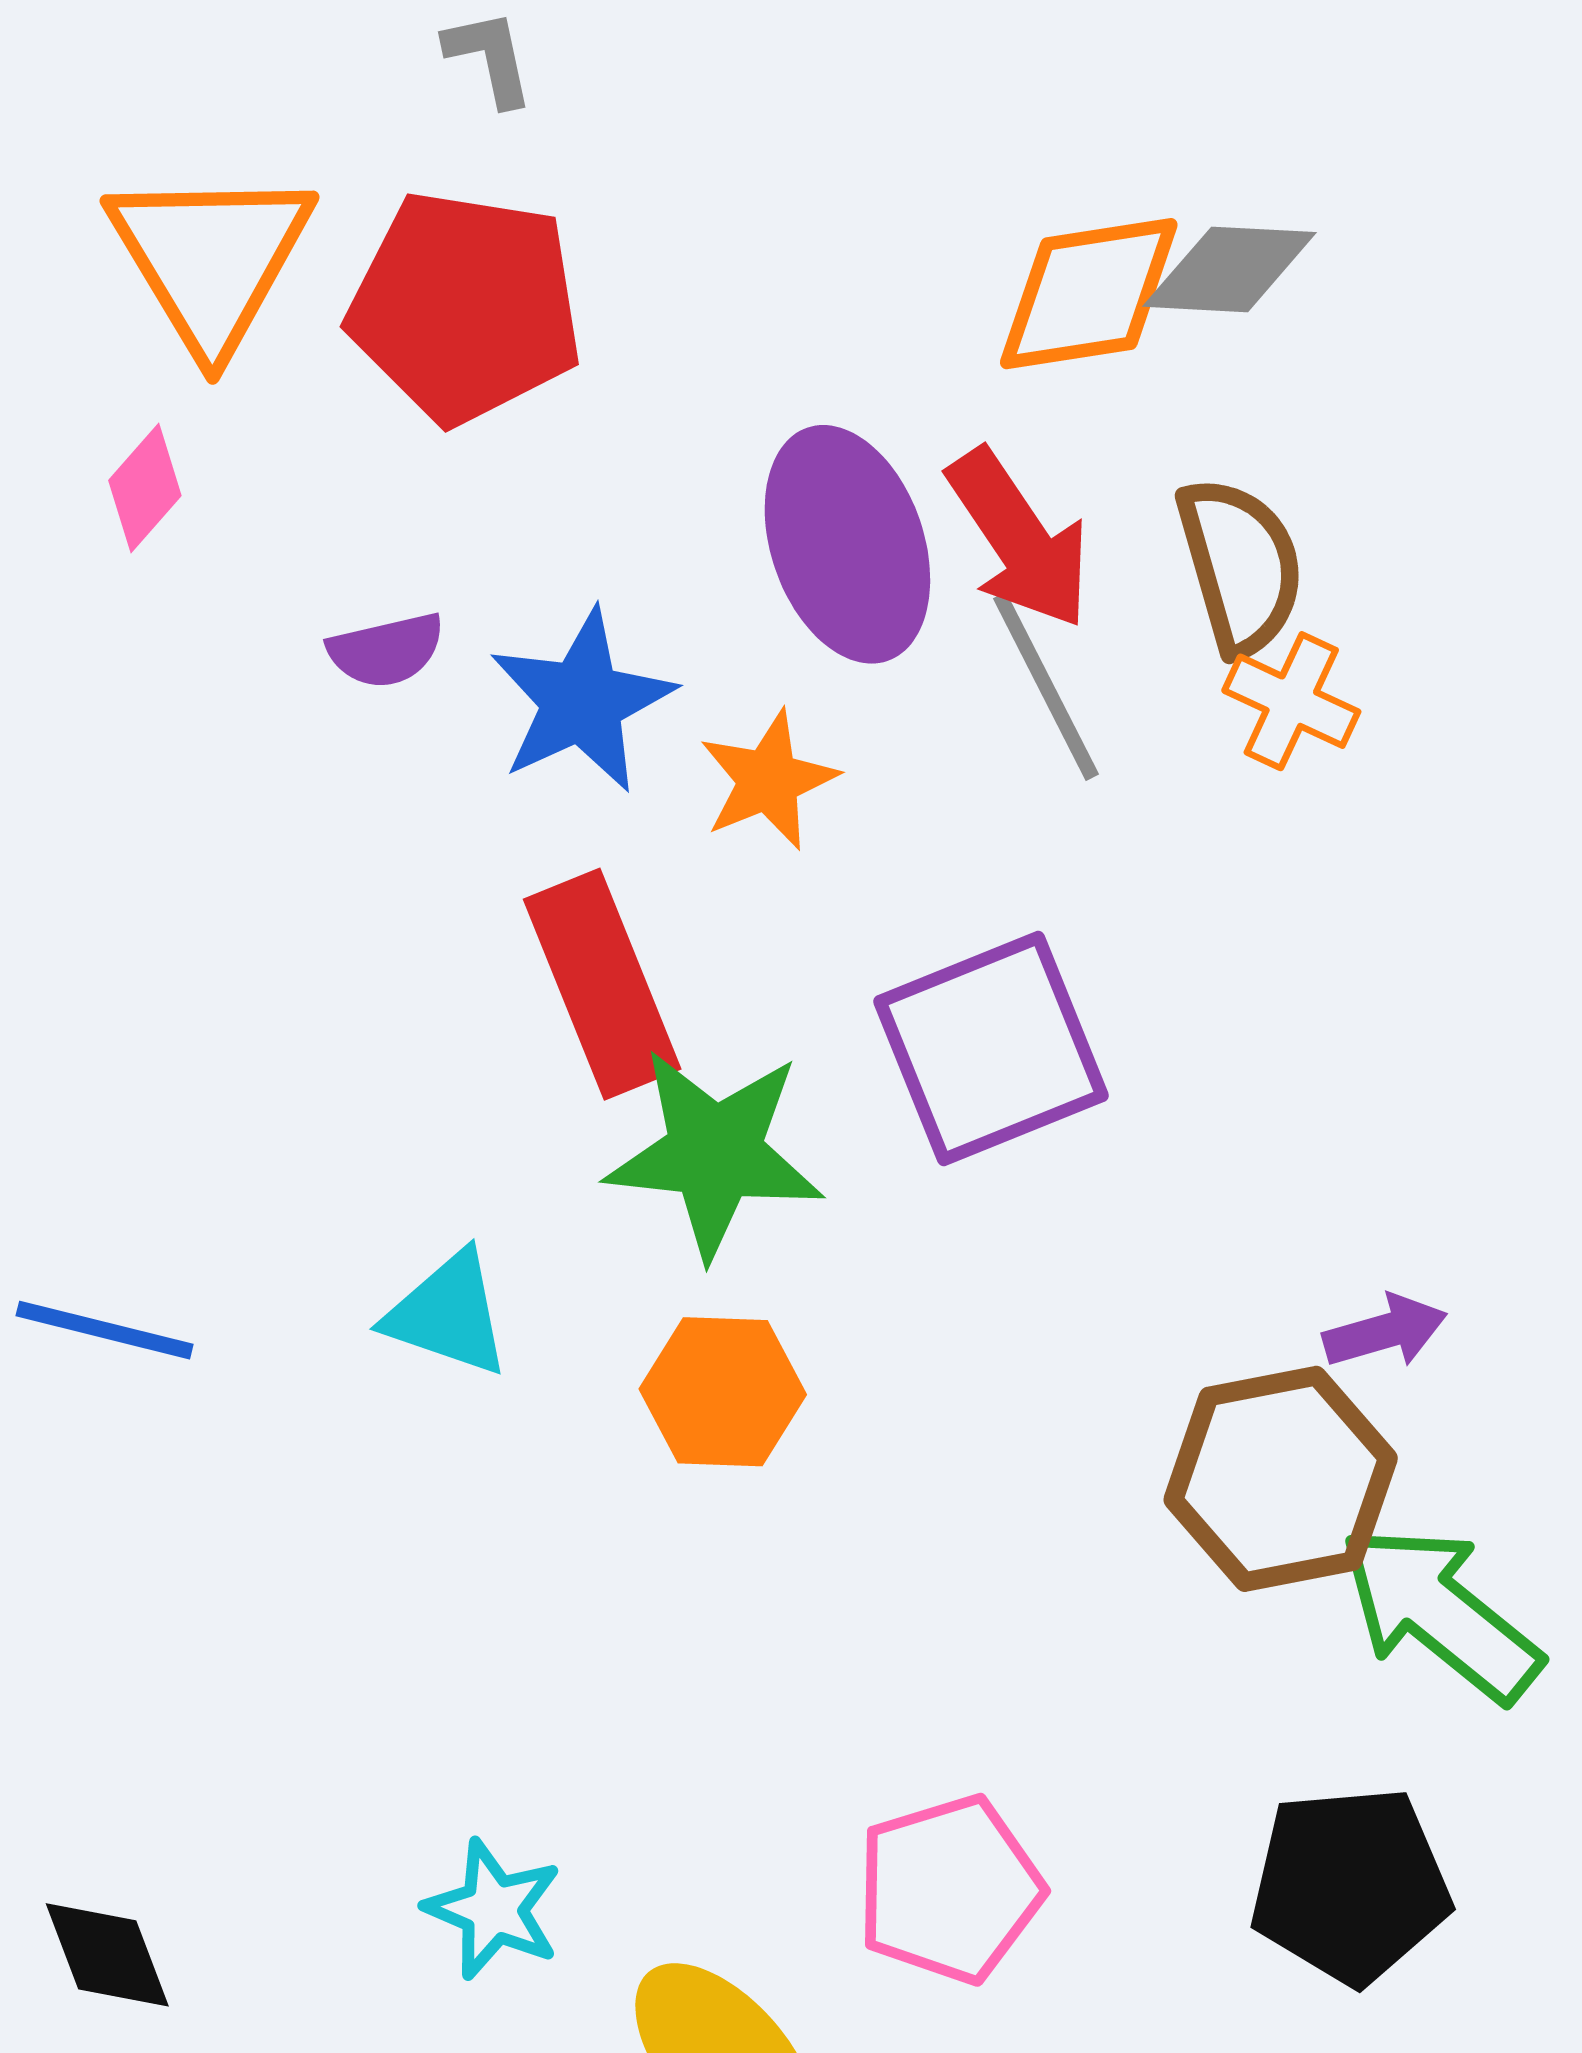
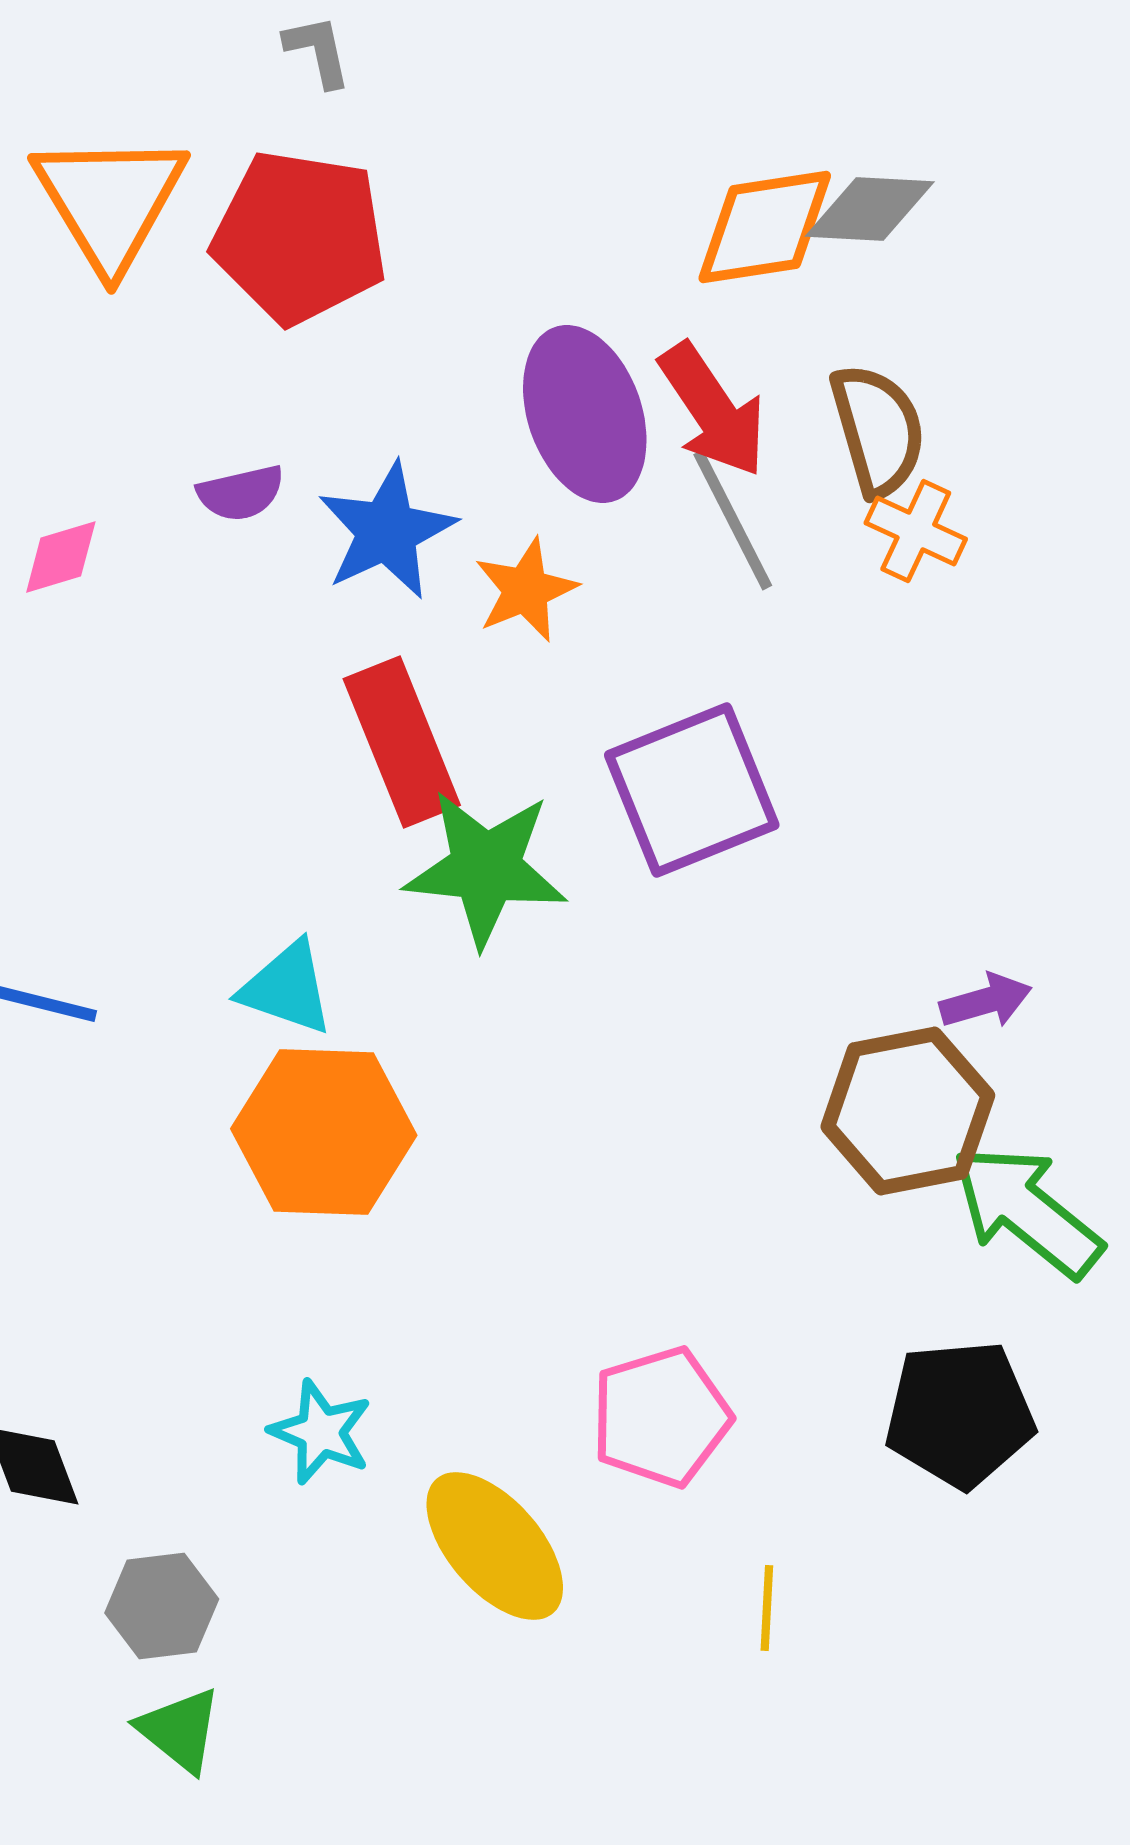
pink diamond: (145, 488) -> (61, 557), moved, turned 32
orange hexagon: (723, 1392) -> (324, 1132), moved, size x1.5

